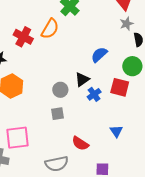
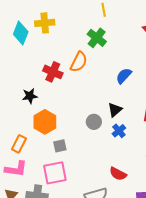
blue semicircle: (99, 55) -> (124, 76), moved
blue cross: (94, 94) -> (119, 131), moved
gray square: (57, 114) -> (60, 146), moved

